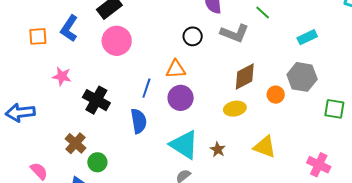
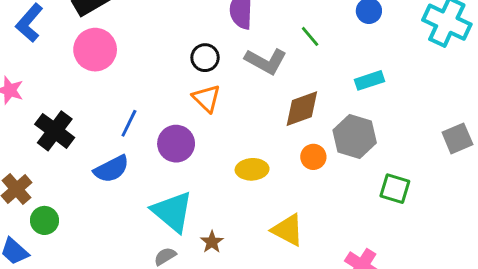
orange triangle: (176, 69) -> (207, 98), moved, turned 40
brown diamond: (245, 76) -> (302, 109), moved
blue semicircle: (139, 121) -> (111, 169), turned 65
brown star: (218, 149) -> (212, 242), moved

